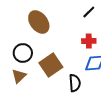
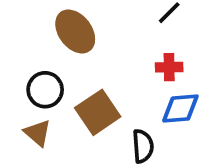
brown triangle: (19, 76) -> (38, 133), turned -35

